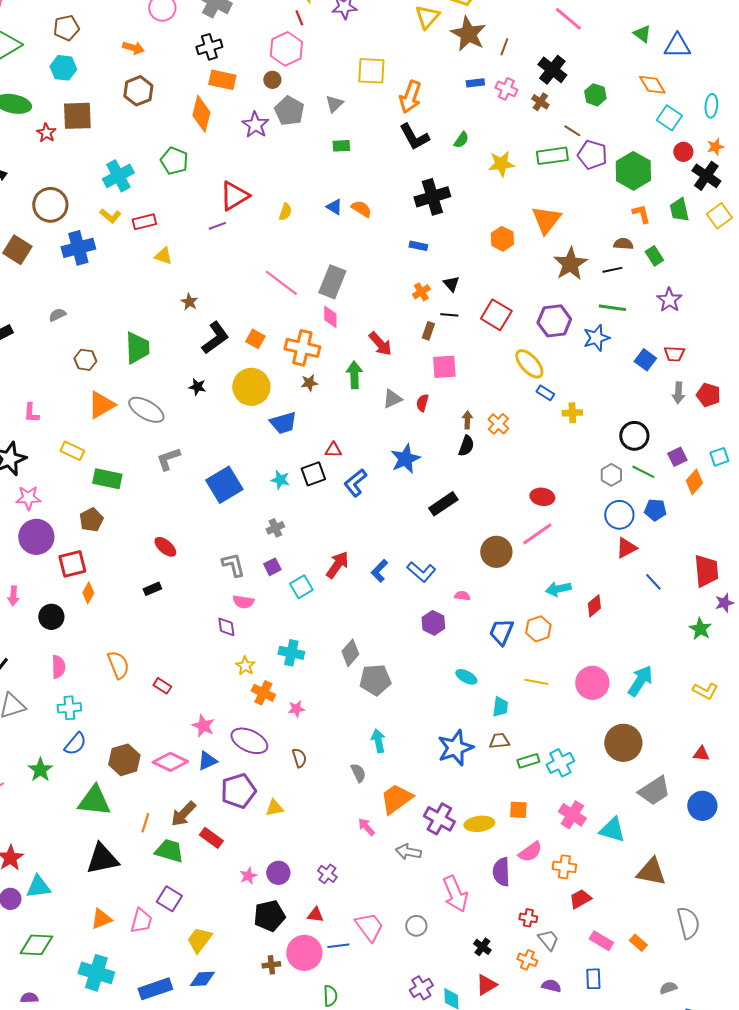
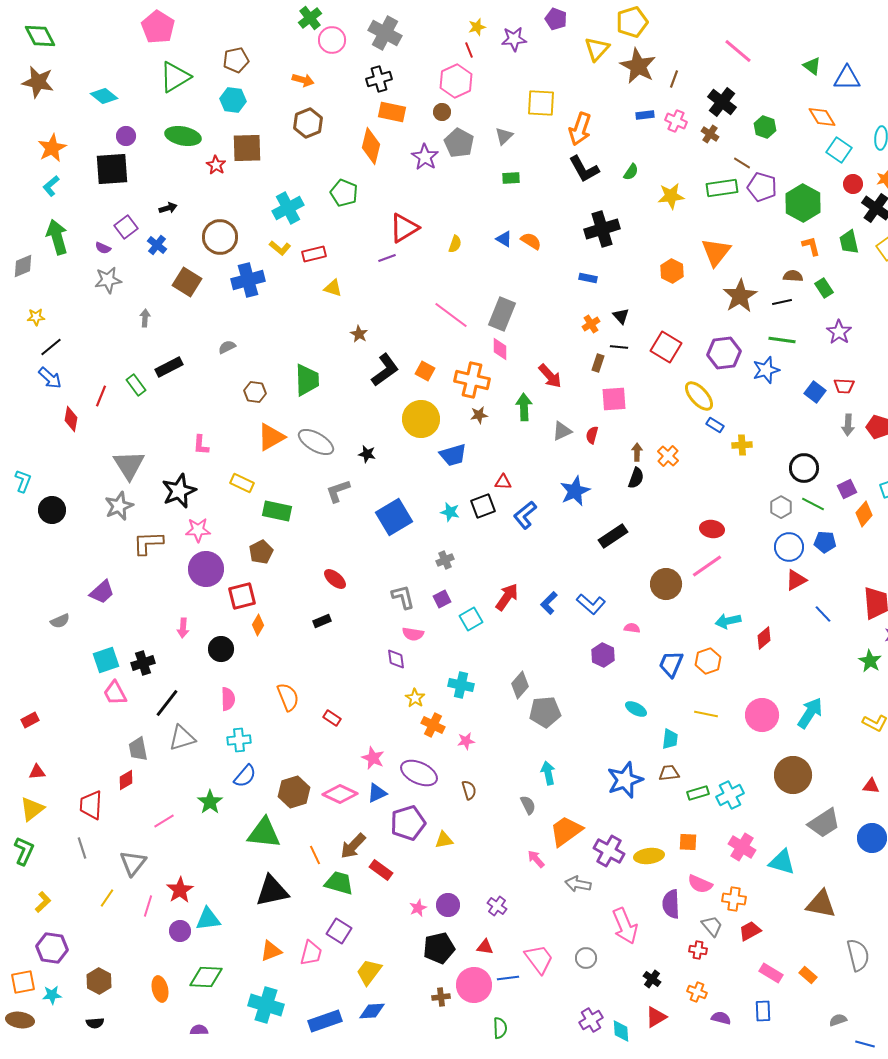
black star: (197, 387) -> (367, 454), moved
orange line: (145, 823) -> (315, 855), turned -42
pink semicircle: (530, 852) -> (700, 884), turned 60
gray trapezoid: (548, 940) -> (712, 926), moved

